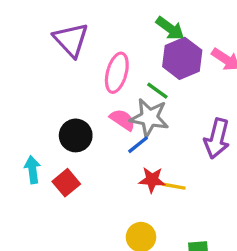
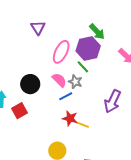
purple triangle: (71, 40) -> (38, 28), size x0.7
purple hexagon: (182, 58) -> (88, 48), moved
gray star: (149, 118) -> (75, 82), size x0.6

